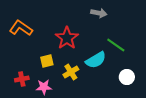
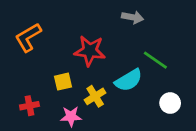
orange L-shape: (21, 28) -> (28, 37), turned -65
red star: (67, 38) -> (90, 51), turned -30
pink star: (44, 87) -> (71, 116), moved

